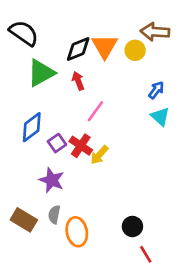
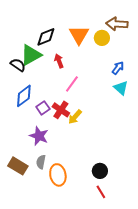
black semicircle: (24, 33) -> (18, 65), moved, size x0.7
black diamond: (78, 49) -> (46, 37), moved
red line: (146, 254) -> (101, 192), moved

